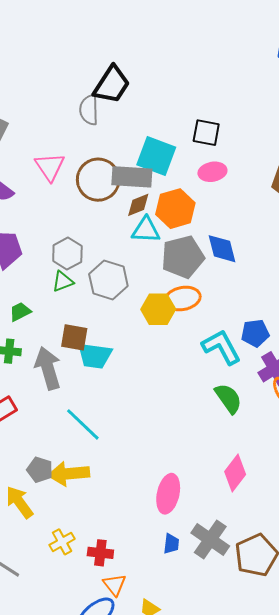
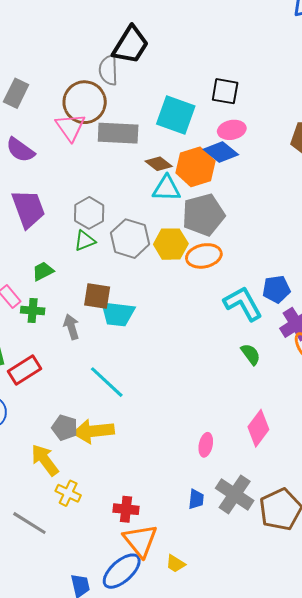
gray rectangle: (132, 177) -> (118, 133), moved
brown circle: (98, 180) -> (85, 102), moved
brown diamond: (138, 205) -> (159, 164), turned 60
blue diamond: (222, 249) -> (221, 152), moved, turned -36
yellow hexagon: (158, 309) -> (171, 244), moved
gray arrow: (48, 368) -> (71, 327), size x0.6
green semicircle: (228, 398) -> (251, 354), size x0.7
pink ellipse: (168, 494) -> (206, 445), moved, size x0.6
yellow cross: (62, 542) -> (68, 493), moved, turned -35
orange triangle: (115, 585) -> (140, 541), size x1.5

